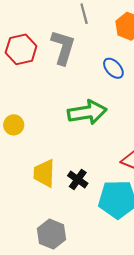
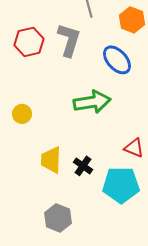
blue ellipse: (113, 68) -> (117, 60), size x1.4

